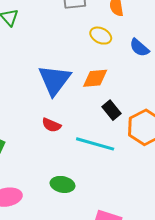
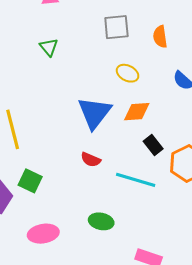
yellow ellipse: (101, 36) -> (128, 73), moved

